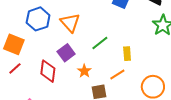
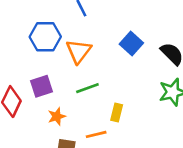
blue hexagon: (38, 19) -> (45, 37), moved
orange triangle: (70, 23) -> (79, 51), moved

